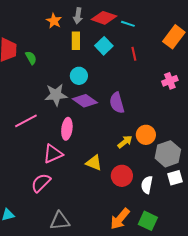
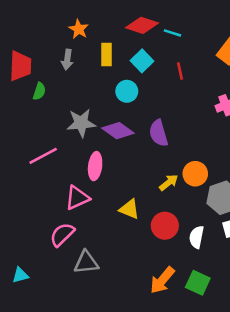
gray arrow: (78, 16) -> (67, 60), moved
green semicircle: (31, 58) -> (39, 91), moved, turned 48
cyan circle: (79, 76) -> (127, 91), moved
gray triangle: (60, 221) -> (86, 262), moved

